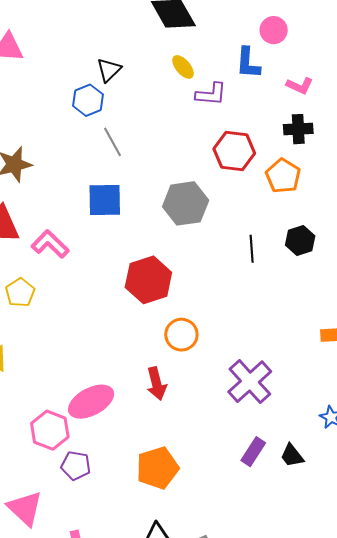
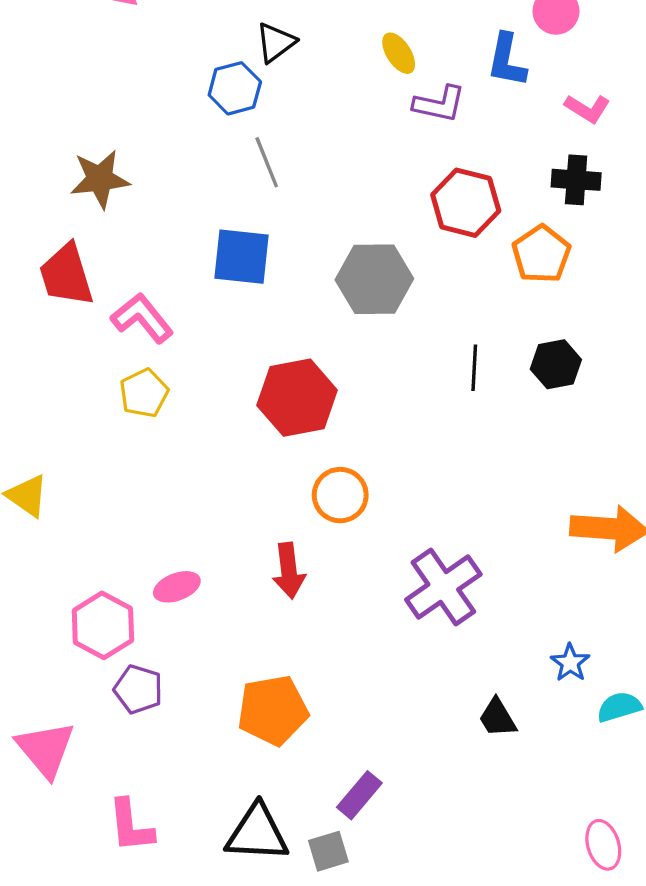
yellow pentagon: (20, 293) -> (144, 393), moved
pink ellipse: (91, 402) -> (177, 587), size x0.6
purple rectangle: (253, 452) -> (359, 795), moved

